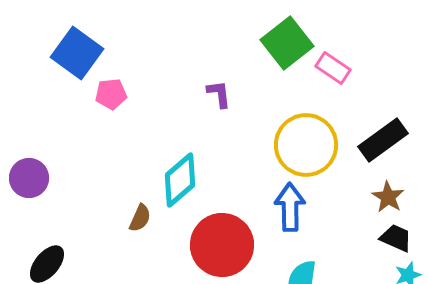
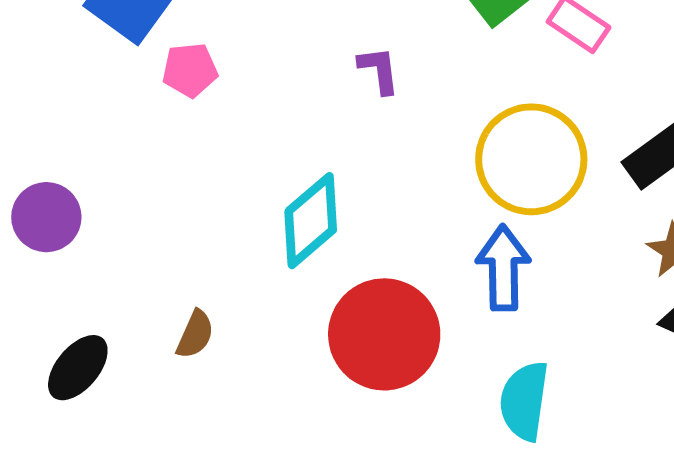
brown semicircle: (140, 218) -> (195, 334), moved

